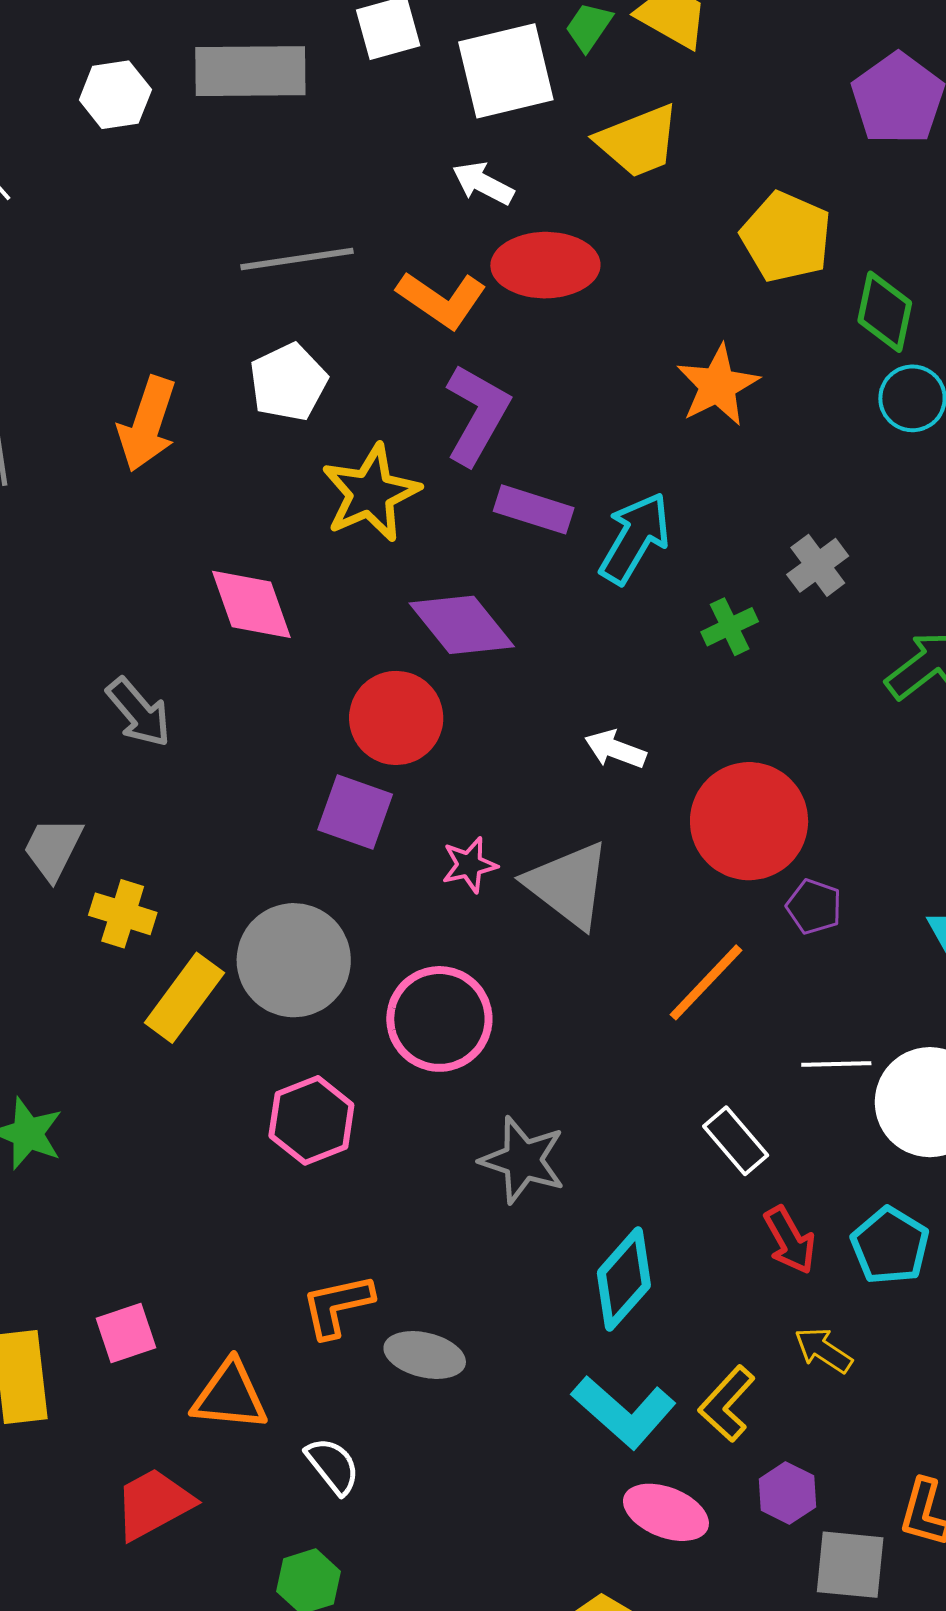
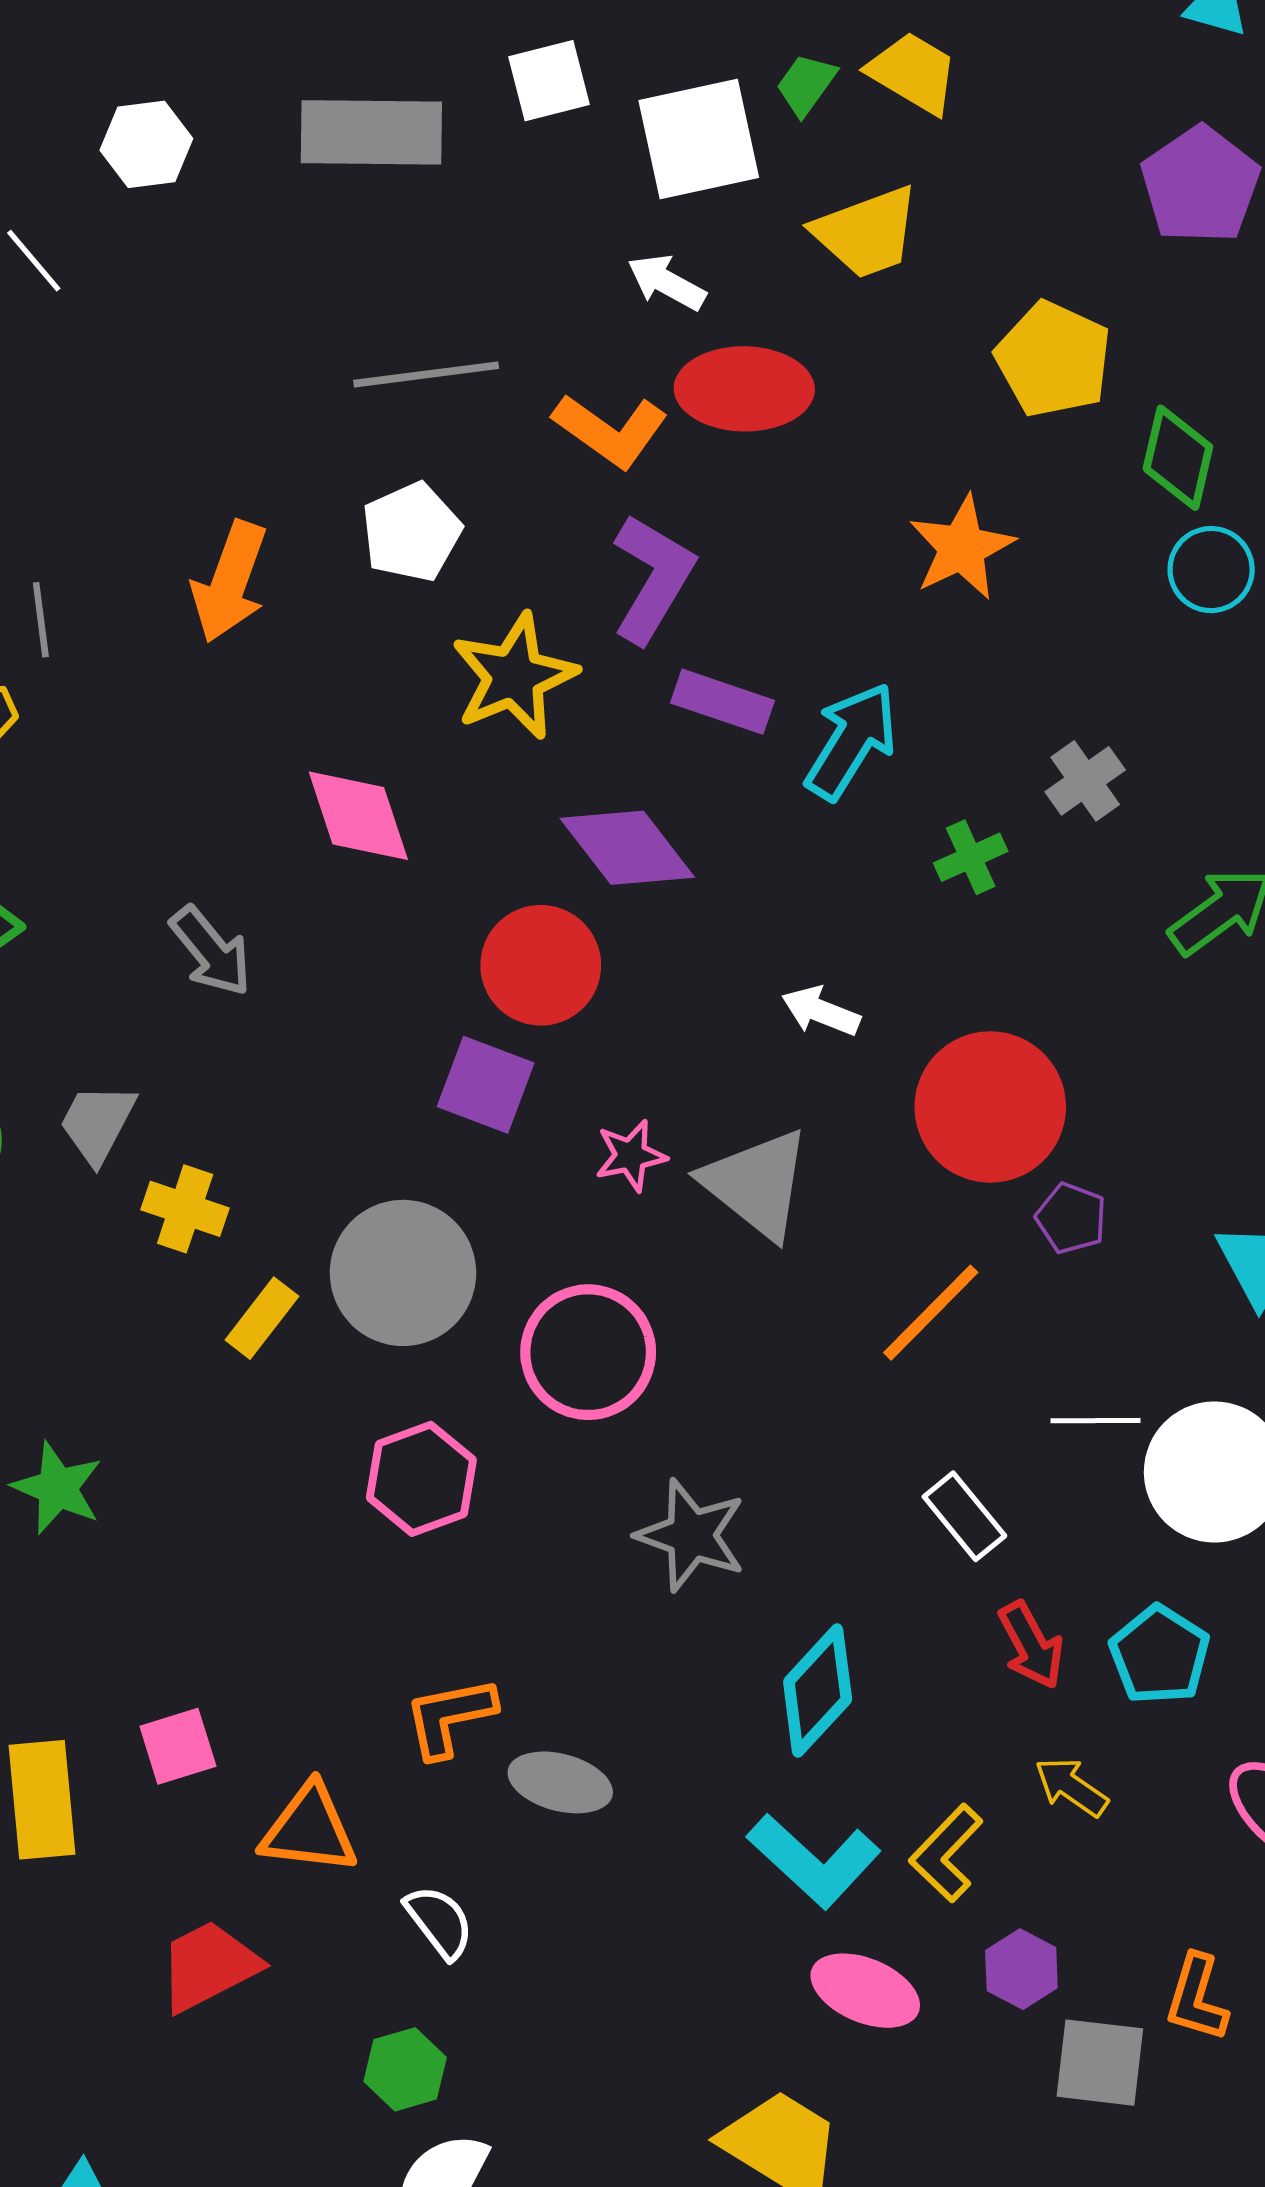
white hexagon: (115, 95) -> (146, 144), moved
yellow rectangle: (184, 998) -> (262, 1318), size x0.7

